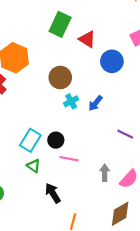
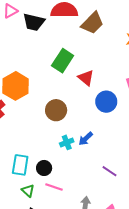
cyan cross: (71, 101) -> (67, 142), moved
cyan rectangle: (30, 140) -> (20, 165), turned -30
green triangle: (34, 166) -> (28, 191), moved

